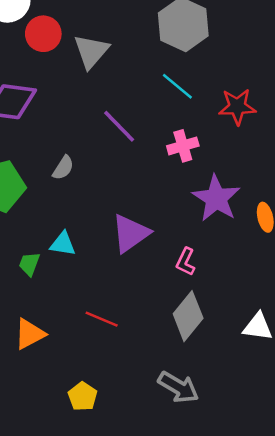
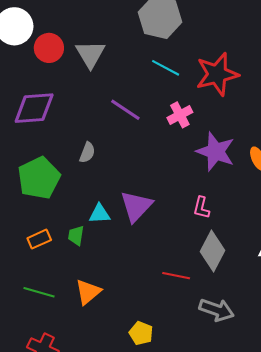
red star: (237, 107) -> (217, 74), size x1.4
purple triangle: (130, 233) -> (136, 206), moved
red line: (102, 319) -> (176, 276), moved

